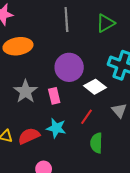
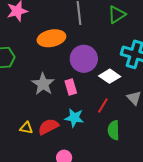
orange ellipse: (18, 46) -> (51, 38), moved

